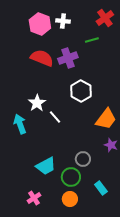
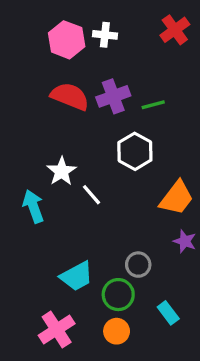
green line: (92, 40) -> (153, 105), moved
pink cross: (34, 198) -> (57, 330), size x1.5

